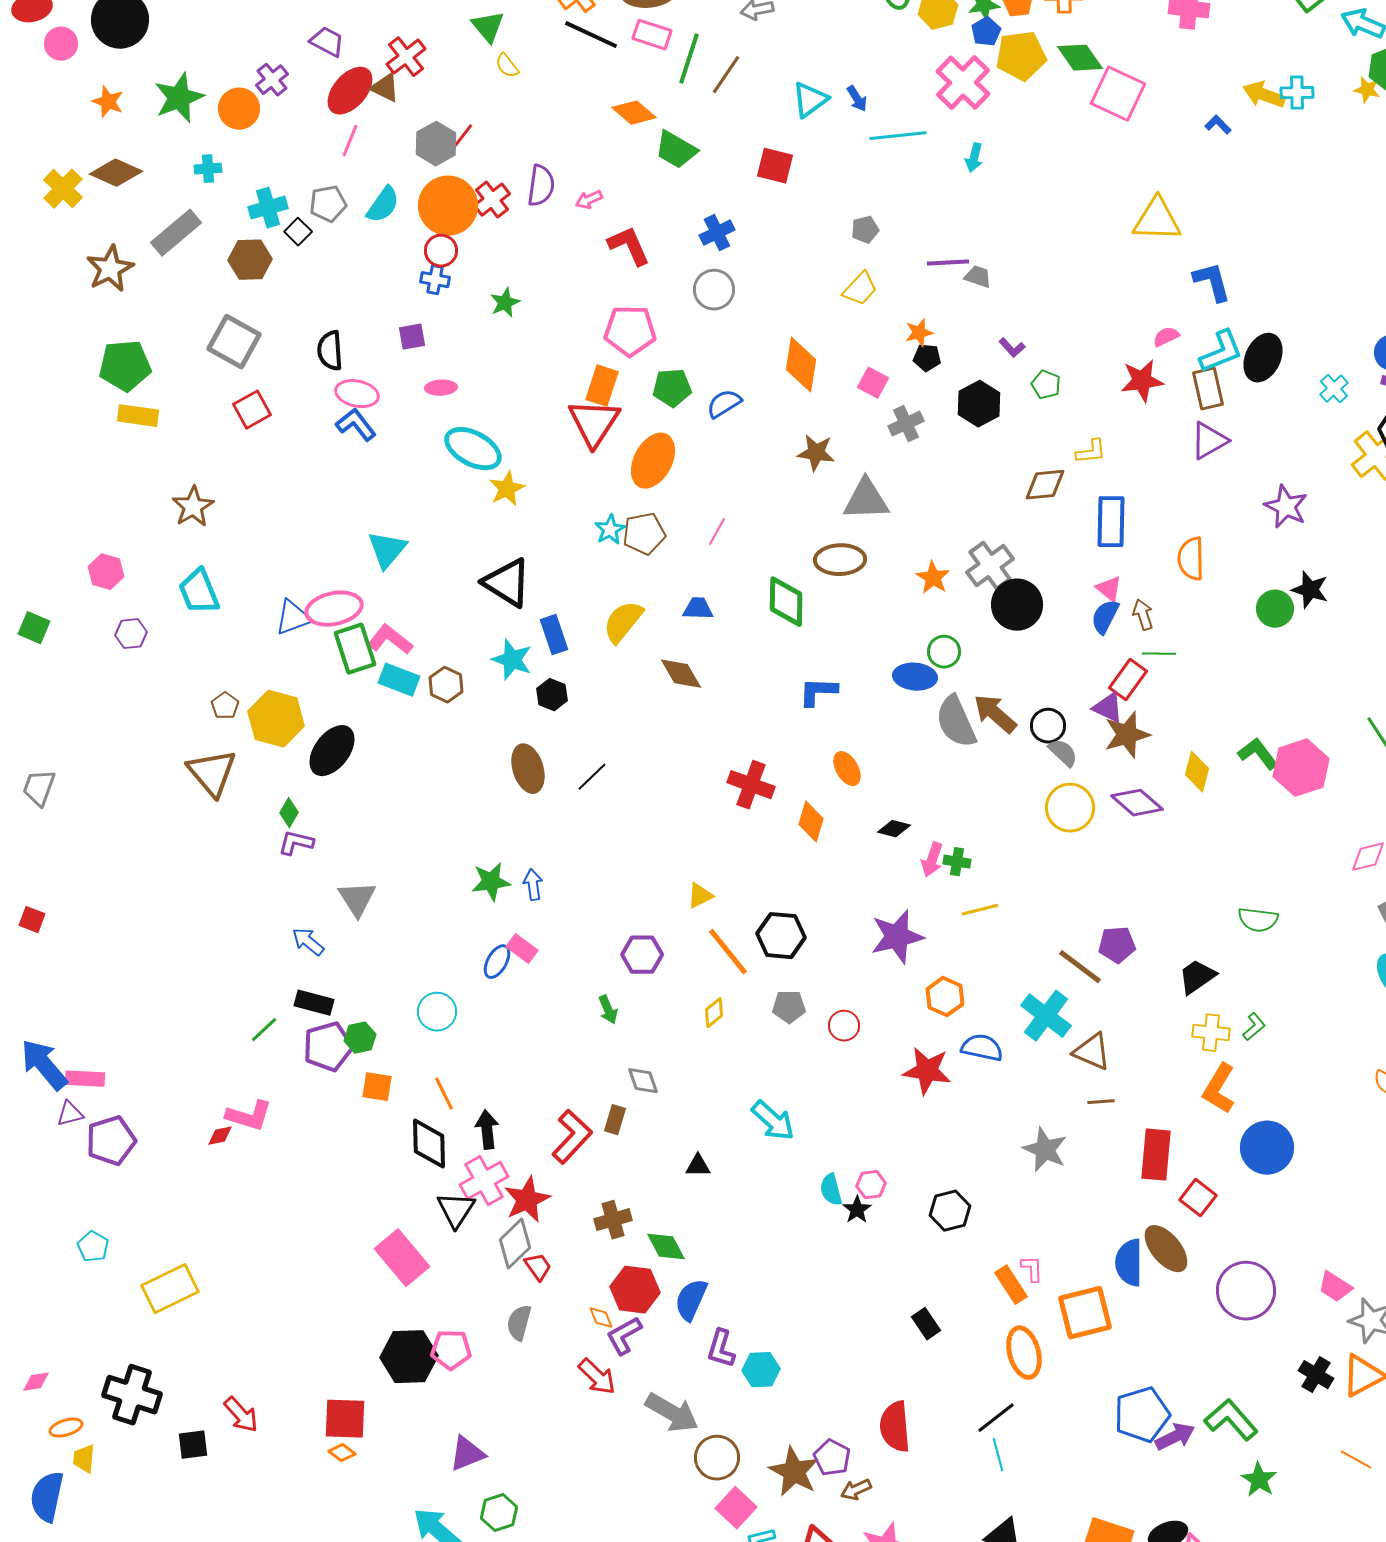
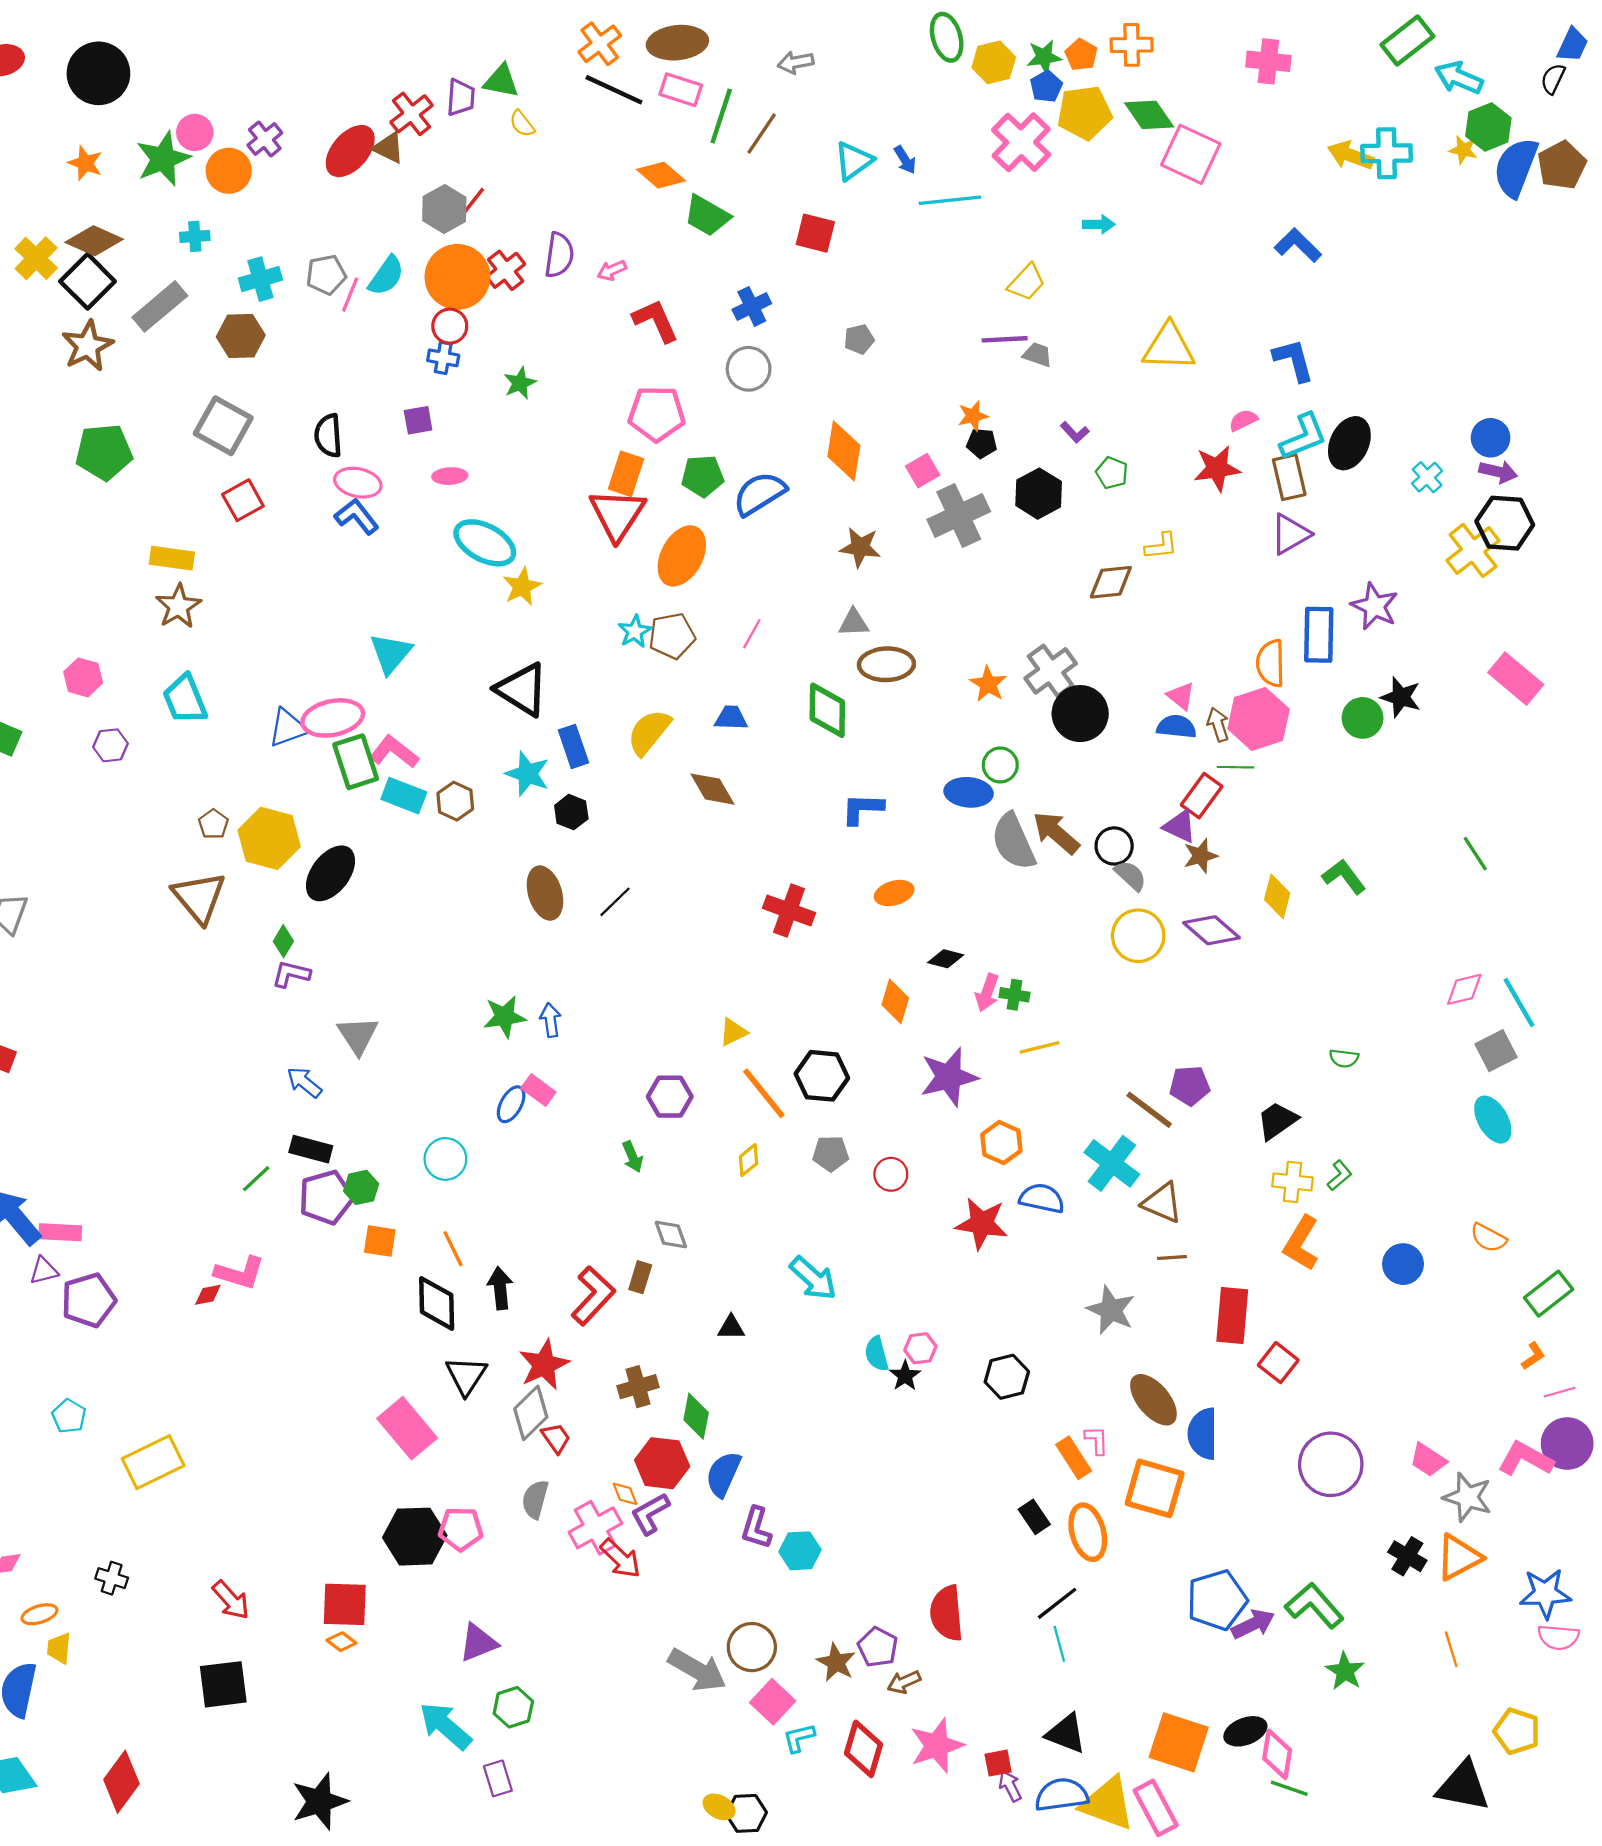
green triangle: (488, 27) -> (501, 81), turned -39
purple trapezoid: (327, 42) -> (461, 97), moved, turned 66
pink circle: (61, 44) -> (195, 132), moved
cyan cross: (1297, 93) -> (1387, 153), size x1.4
blue L-shape: (1218, 125) -> (1298, 245), moved, size x1.6
pink line: (350, 141) -> (350, 294), moved
cyan arrow: (974, 158) -> (1099, 224), moved, turned -104
yellow triangle: (1157, 220) -> (1169, 347), moved
gray pentagon: (865, 230) -> (859, 339), moved
black square: (298, 232) -> (88, 281), moved, size x1.8
yellow trapezoid: (860, 289) -> (1027, 282), moved
pink square: (873, 383) -> (923, 471), turned 32
blue semicircle: (724, 404) -> (760, 494), size x1.4
yellow rectangle: (138, 416) -> (172, 558), moved
gray cross: (906, 424) -> (959, 515), size x1.6
gray triangle: (866, 500) -> (854, 623), moved, size x0.6
blue rectangle: (1111, 522) -> (1319, 635), moved
blue semicircle: (1105, 617) -> (1176, 727), turned 69
brown star: (1127, 735) -> (1201, 856), size x0.7
pink hexagon: (1301, 768) -> (1259, 719), moved
orange ellipse: (847, 769) -> (894, 893), turned -76
orange diamond: (811, 822) -> (895, 1001), moved
green semicircle: (1258, 920) -> (1344, 1058), size x0.7
blue circle: (1267, 1148) -> (1403, 1264), moved, size x0.7
pink cross: (484, 1181) -> (595, 1528), moved
green diamond: (666, 1247) -> (696, 1416), turned 39
brown ellipse: (1166, 1249) -> (1153, 1400), moved
orange square: (1085, 1313) -> (1155, 1488), turned 30
black rectangle: (926, 1324) -> (1034, 1517), moved
black cross: (132, 1395) -> (112, 1578), size x0.5
gray arrow: (672, 1413) -> (697, 1670), moved
black square: (193, 1445) -> (223, 1684), moved, size x1.5
orange line: (1356, 1460) -> (1451, 1649), turned 44
brown star: (794, 1472) -> (836, 1662), size x0.7

